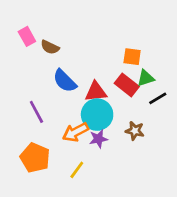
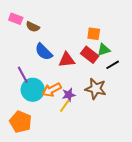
pink rectangle: (27, 36) -> (16, 19), turned -40
cyan circle: (97, 115) -> (33, 90), moved
brown star: (135, 131) -> (96, 89), size x1.5
orange pentagon: (35, 158) -> (21, 122), moved
yellow line: (77, 170) -> (65, 106), moved

